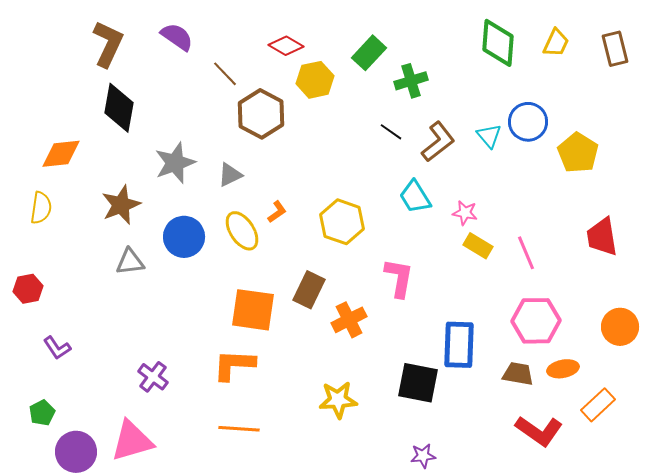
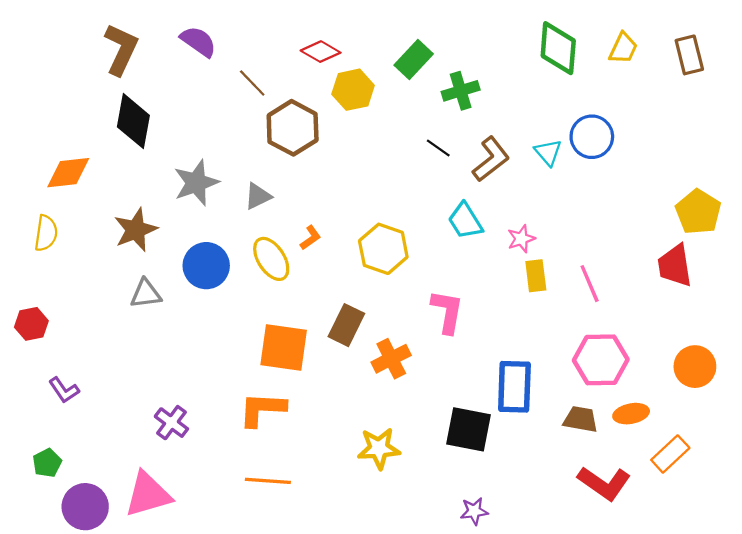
yellow pentagon: (578, 153) -> (698, 212), moved
pink star: (465, 213) -> (521, 239), turned -30
yellow rectangle: (478, 246) -> (536, 276), turned 52

